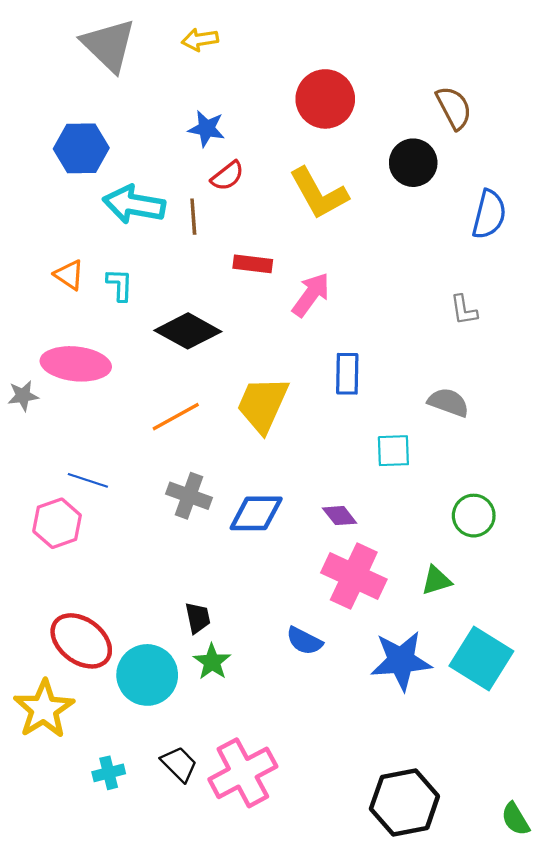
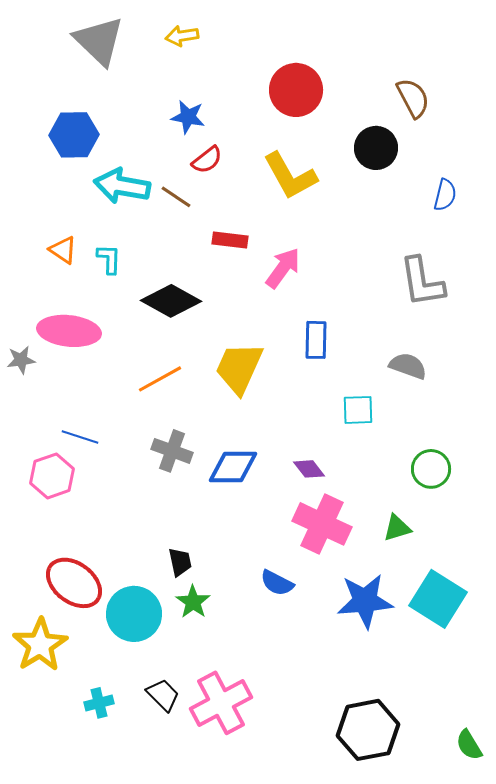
blue semicircle: (489, 214) -> (445, 195), size x0.7
brown line: (193, 217) -> (176, 197), turned -52
gray L-shape: (464, 310) -> (422, 282), size x1.8

